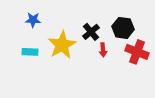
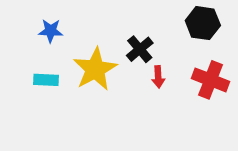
black hexagon: (123, 28) -> (203, 23), moved

